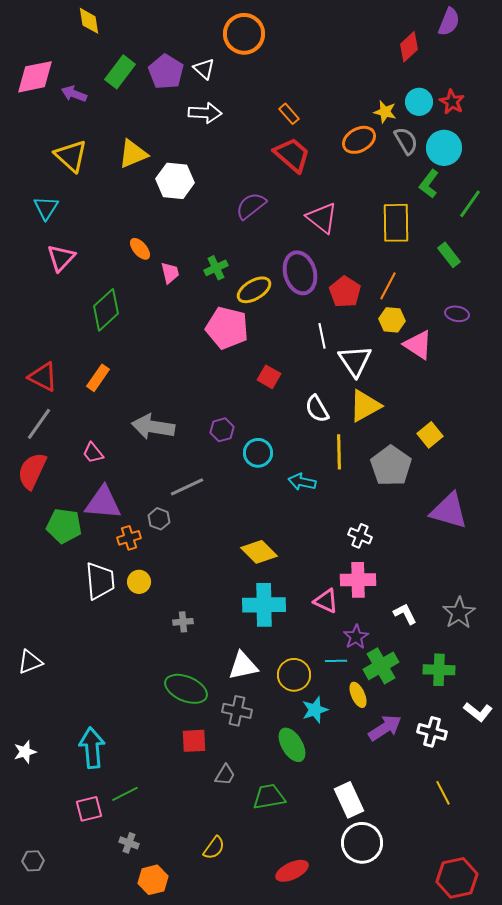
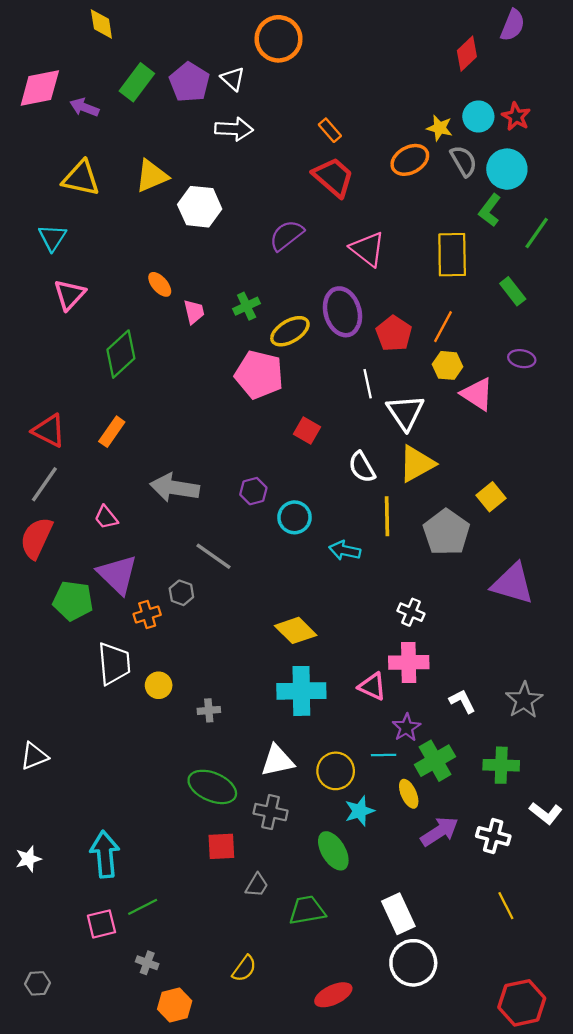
yellow triangle: (71, 156) -> (81, 178), turned -30
gray line: (187, 487) -> (213, 556), turned 60
purple triangle: (103, 503) -> (117, 574), turned 39
yellow circle: (139, 582) -> (159, 685), moved

